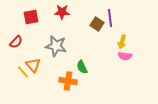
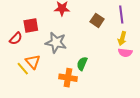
red square: (31, 17) -> (31, 25), moved
purple line: (110, 18) -> (121, 14), moved
green semicircle: (82, 67) -> (82, 64), turned 48

